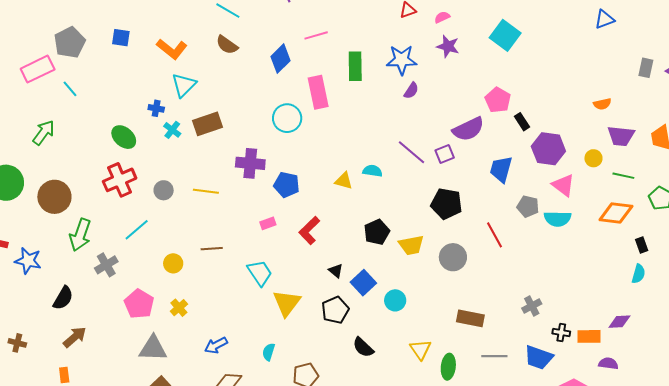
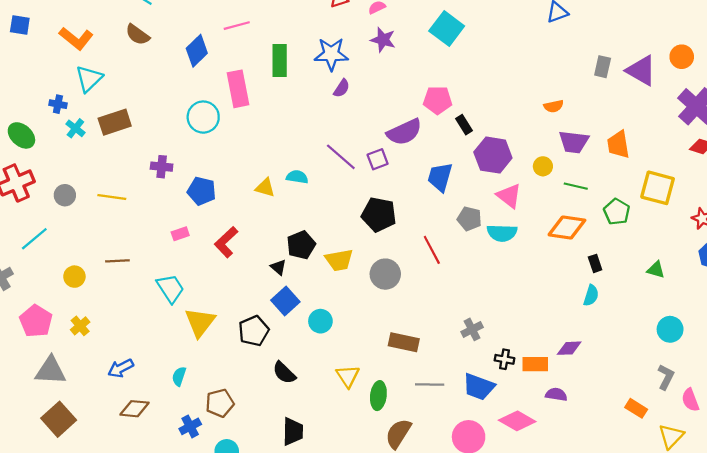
pink pentagon: (498, 100) -> (438, 100), turned -30
purple cross: (250, 163) -> (162, 167), size x0.7
black triangle: (336, 271) -> (278, 267), moved

